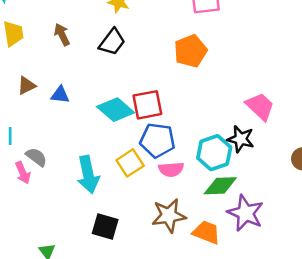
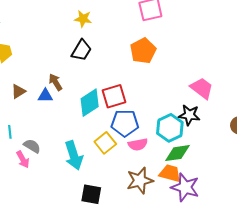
brown arrow: (62, 35) -> (56, 82), moved
cyan diamond: (116, 110) -> (90, 103), turned -68
purple star: (245, 213) -> (185, 187), moved
orange trapezoid: (206, 232) -> (170, 173), moved

